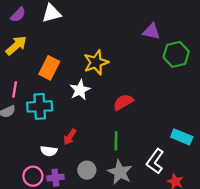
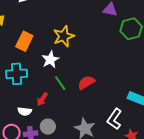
red semicircle: (123, 102) -> (86, 82), moved
green line: (116, 141) -> (60, 83), moved, turned -35
gray circle: (87, 170) -> (48, 127), moved

